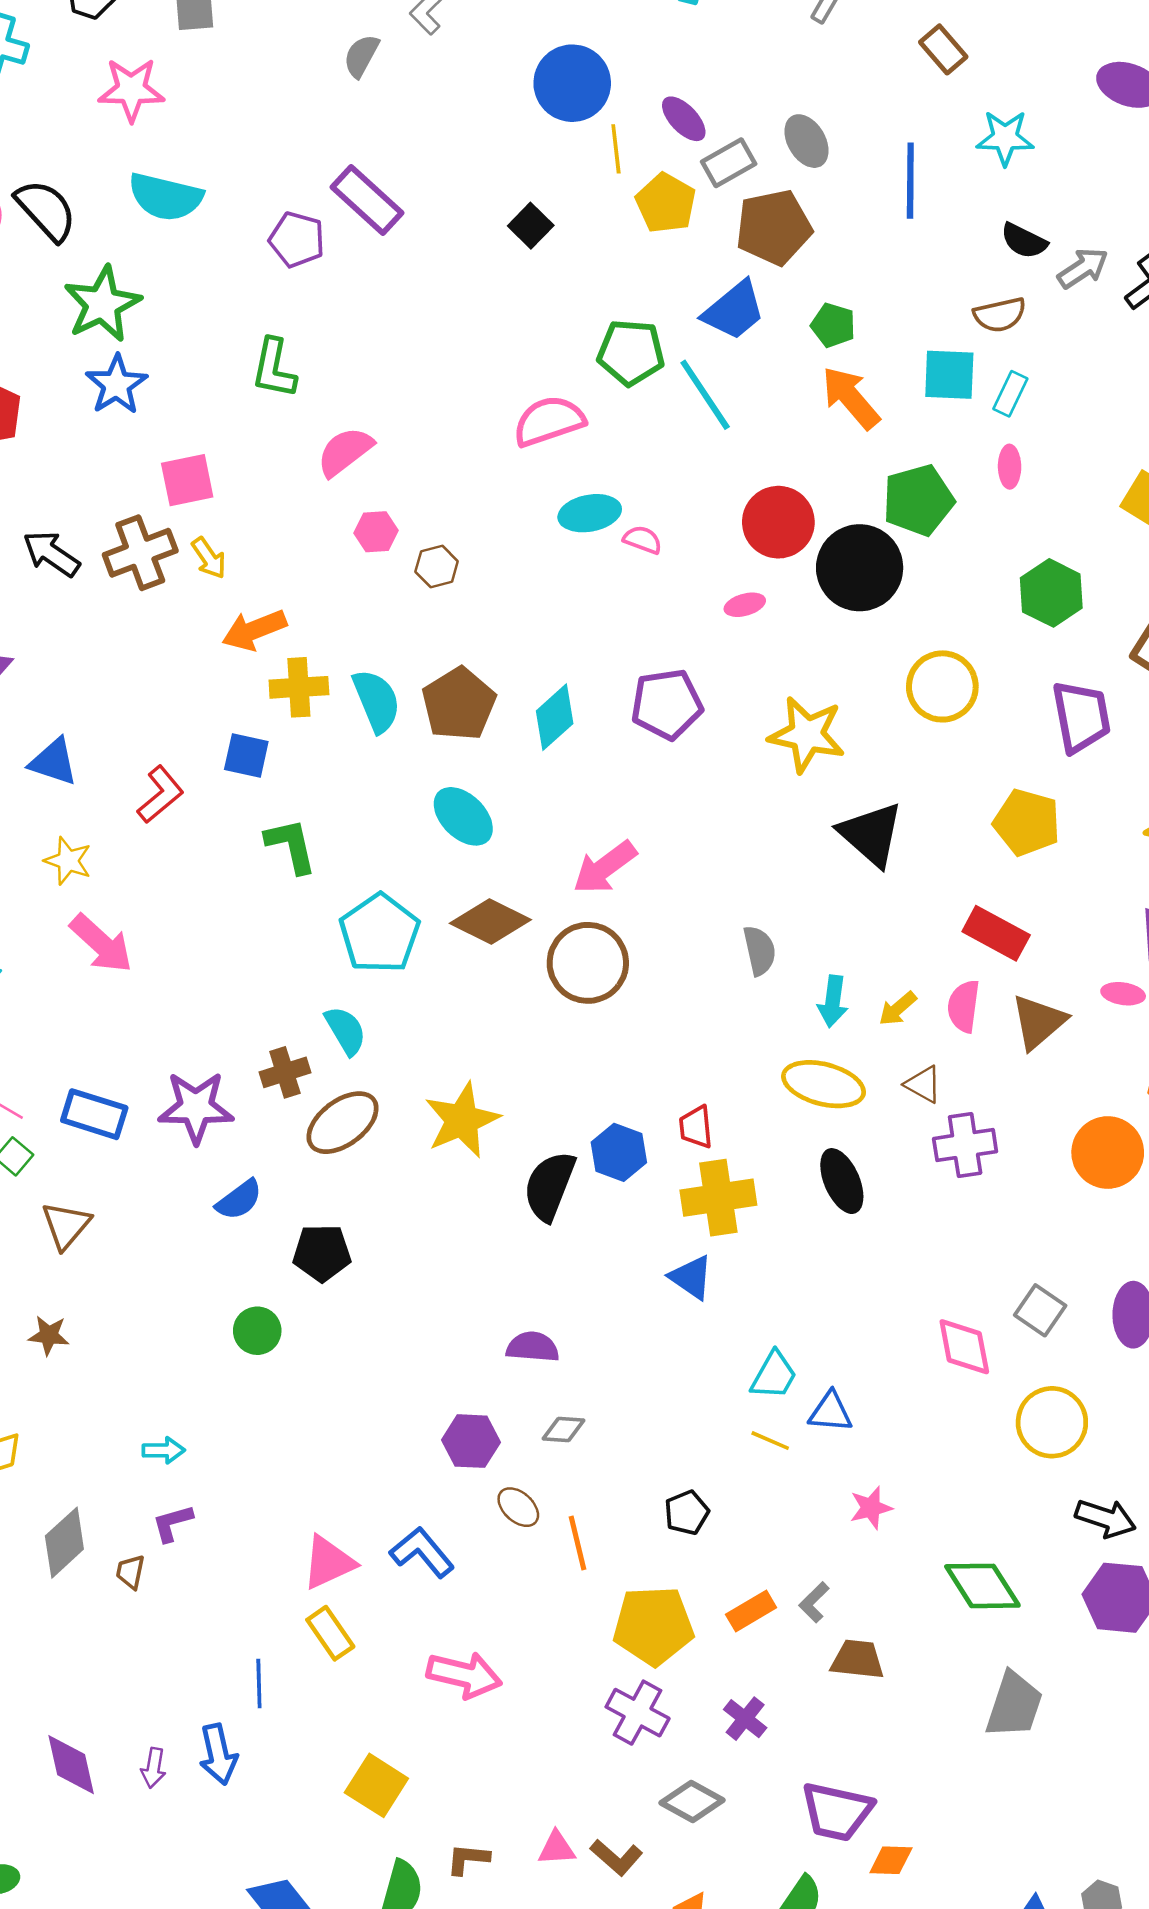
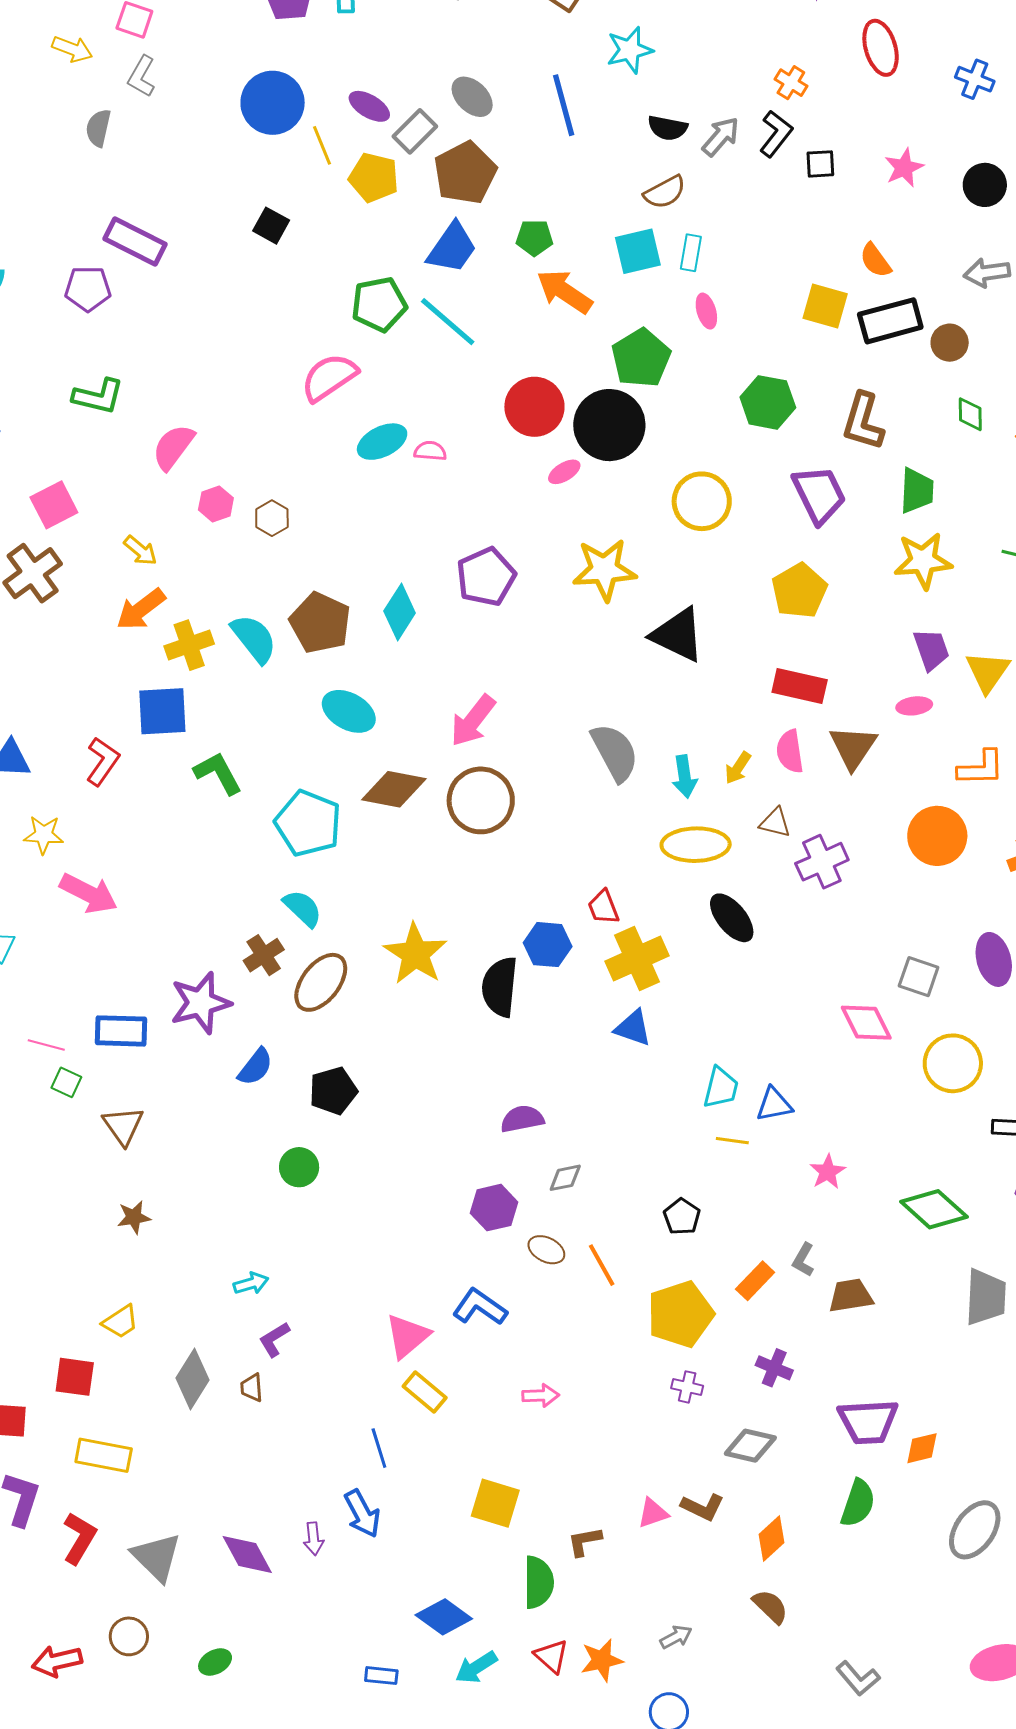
green L-shape: (274, 368) -> (98, 396), turned -72
yellow arrow: (209, 558) -> (140, 551), moved
pink ellipse: (745, 605) -> (564, 472), moved
blue square: (246, 756) -> (162, 711), size x1.4
yellow pentagon: (1027, 822) -> (799, 591), turned -30
gray semicircle: (759, 951) -> (615, 752), size x1.5
pink arrow: (464, 1675) -> (541, 1396), size x0.6
purple cross: (638, 1713) -> (687, 1387), size x0.6

